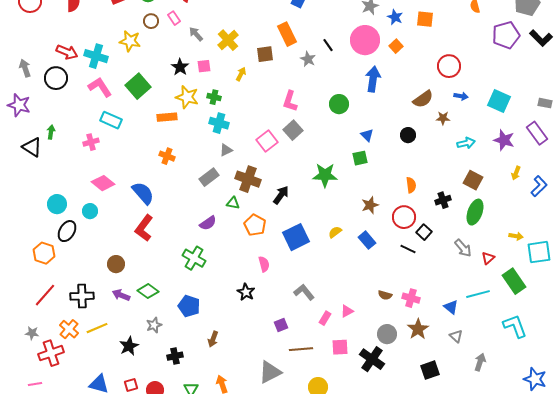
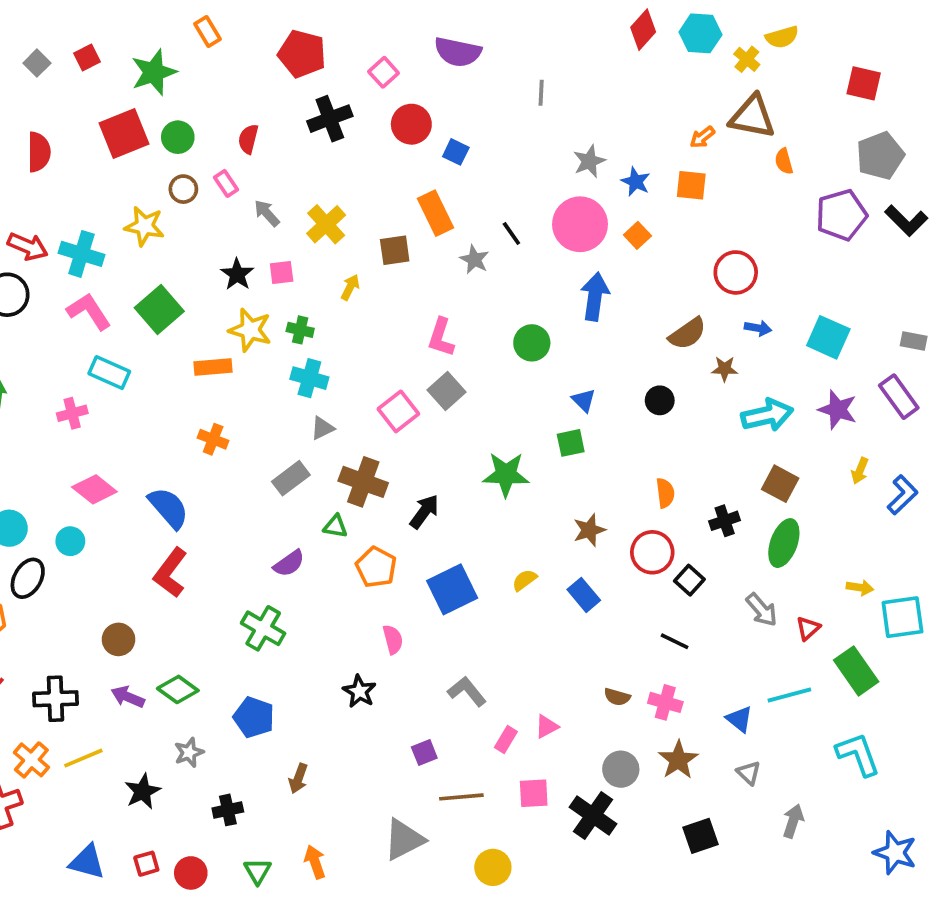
cyan arrow: (466, 143) -> (767, 415), size x1.5
black line: (408, 249) -> (675, 641), moved

